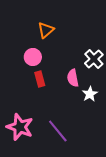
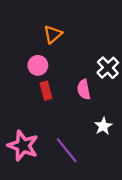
white star: (90, 94) -> (103, 126), moved

